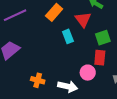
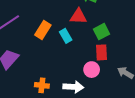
orange rectangle: (54, 12) -> (43, 30), moved
red triangle: (83, 20) -> (78, 16), turned -42

